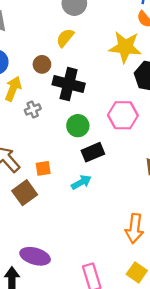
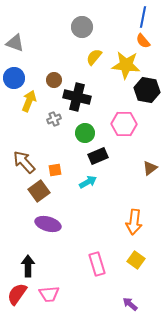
yellow semicircle: (65, 38) -> (94, 57), moved
gray cross: (33, 109) -> (54, 119), moved
purple ellipse: (35, 256) -> (48, 224), moved

